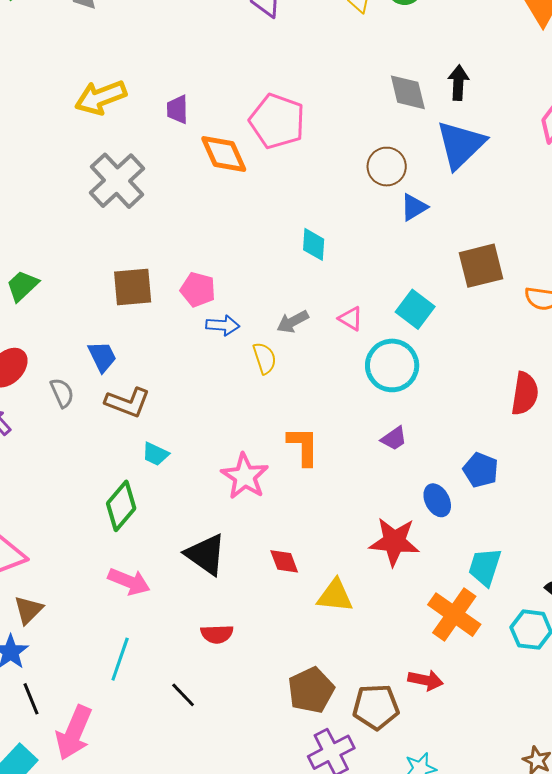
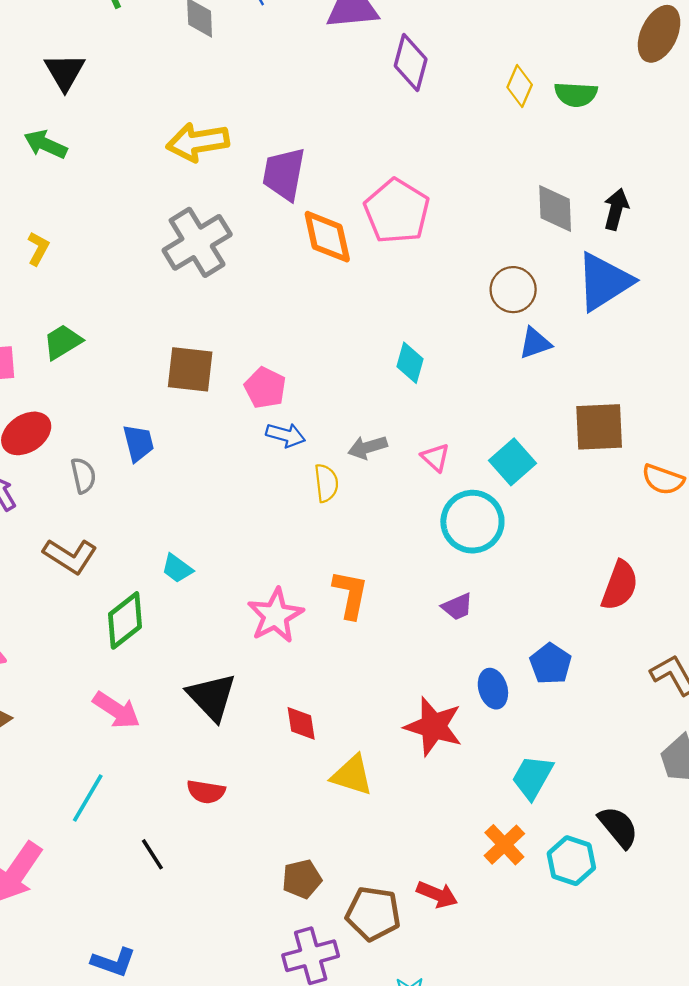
purple trapezoid: (177, 109) -> (284, 174), size x1.6
brown L-shape: (128, 402) -> (70, 556), moved
orange cross: (454, 615) -> (504, 845), moved, size x0.7
brown pentagon: (311, 690) -> (302, 879), size x0.7

